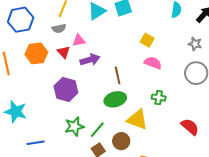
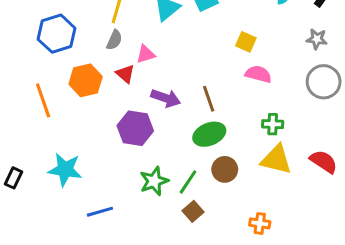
gray semicircle: (59, 28) -> (114, 40), turned -48
purple arrow: (90, 60) -> (166, 98), moved, turned 42
yellow triangle: (137, 120) -> (276, 160), moved
brown circle: (121, 141) -> (225, 169), moved

